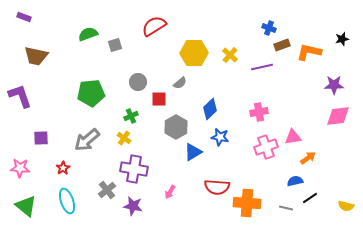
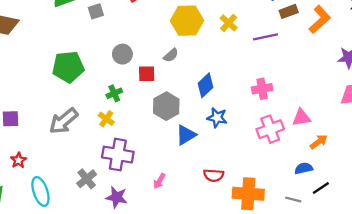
orange L-shape: (309, 52) -> (320, 19), turned 125
red star: (63, 168) -> (19, 160), moved
red semicircle: (217, 187) -> (214, 175), size x0.7

